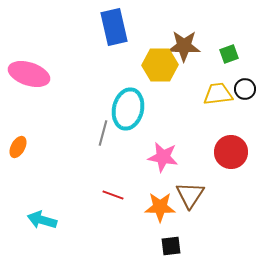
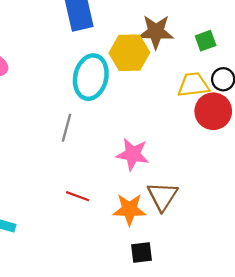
cyan ellipse: (128, 109) -> (91, 77), moved
red circle: (231, 152) -> (213, 111), moved

